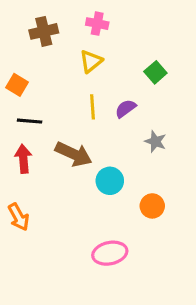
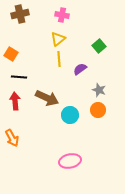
brown cross: (44, 31) -> (20, 14), moved
yellow line: (92, 107) -> (59, 59), moved
orange circle: (152, 206) -> (98, 110), moved

